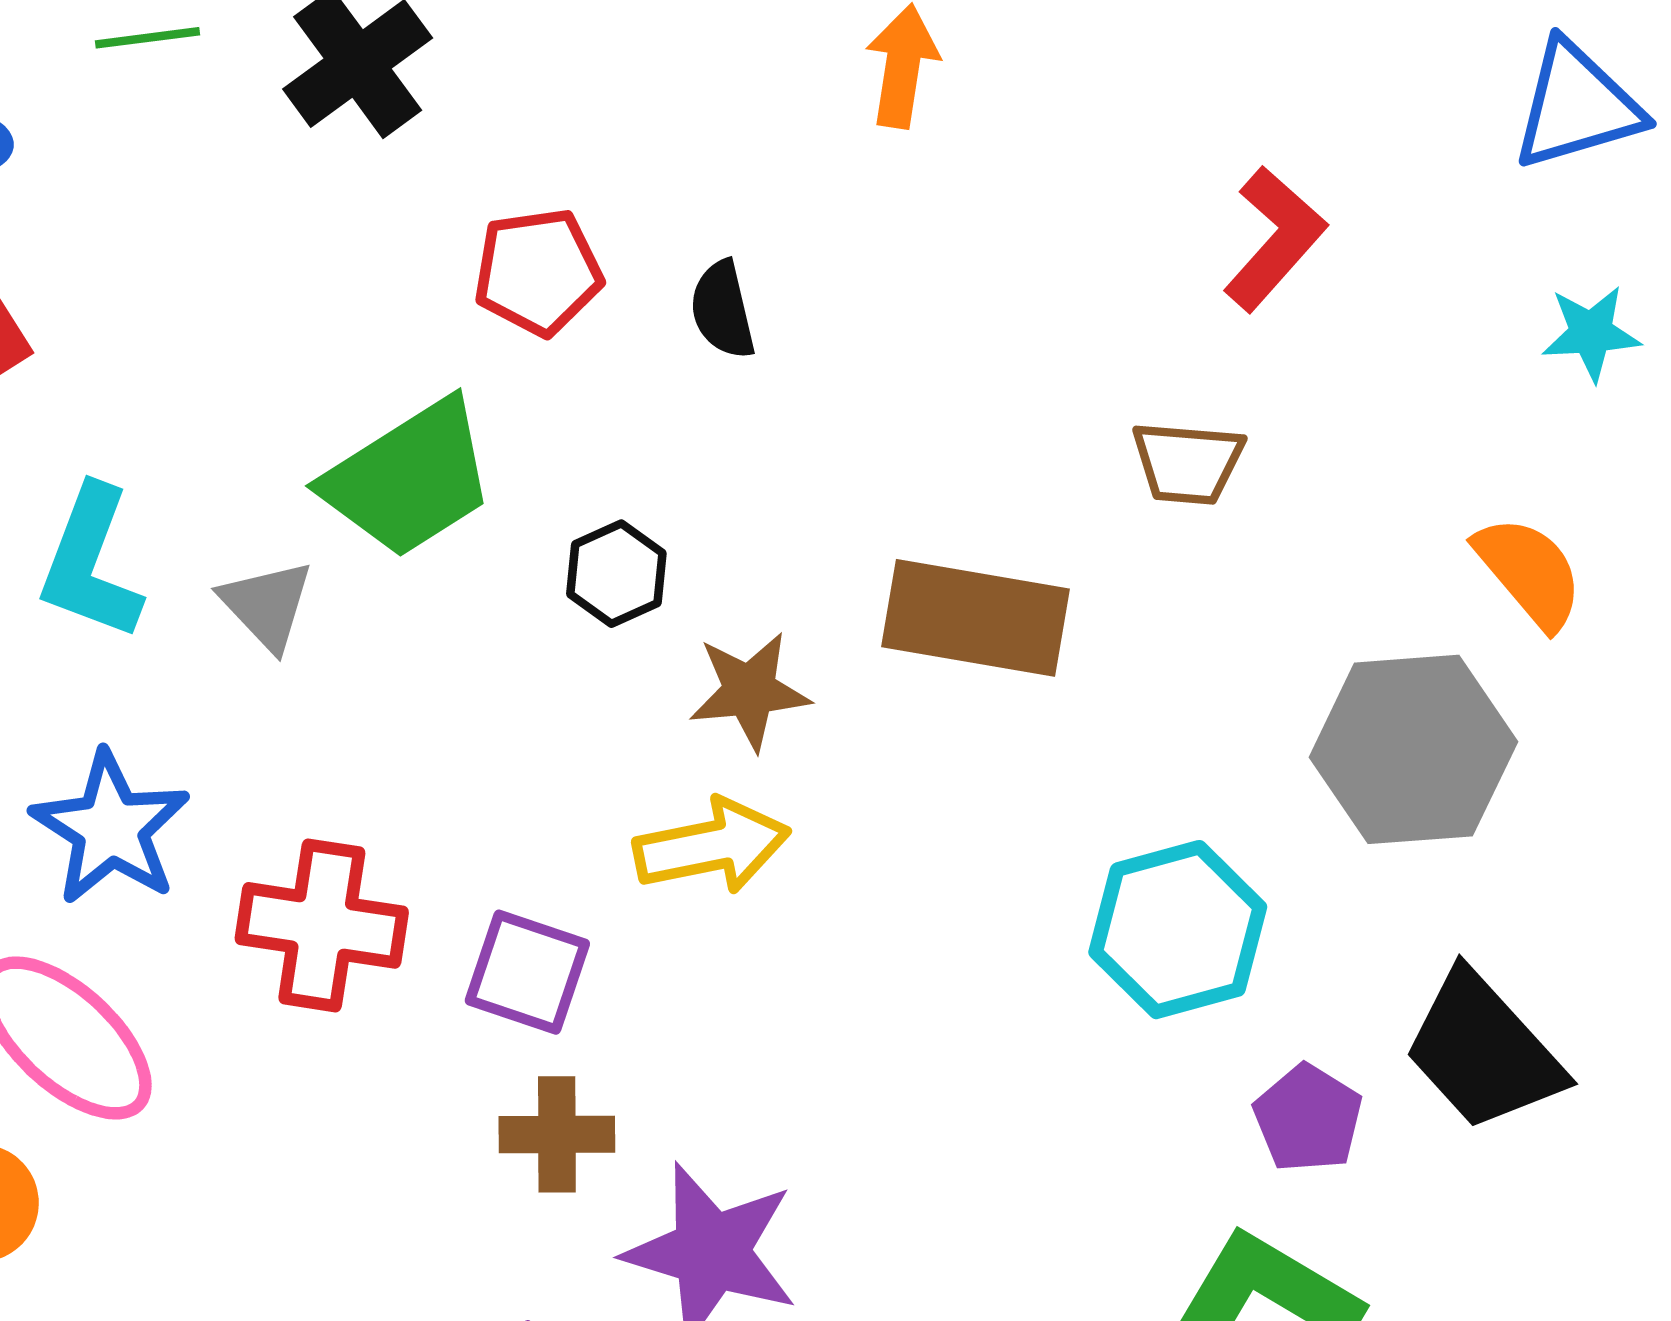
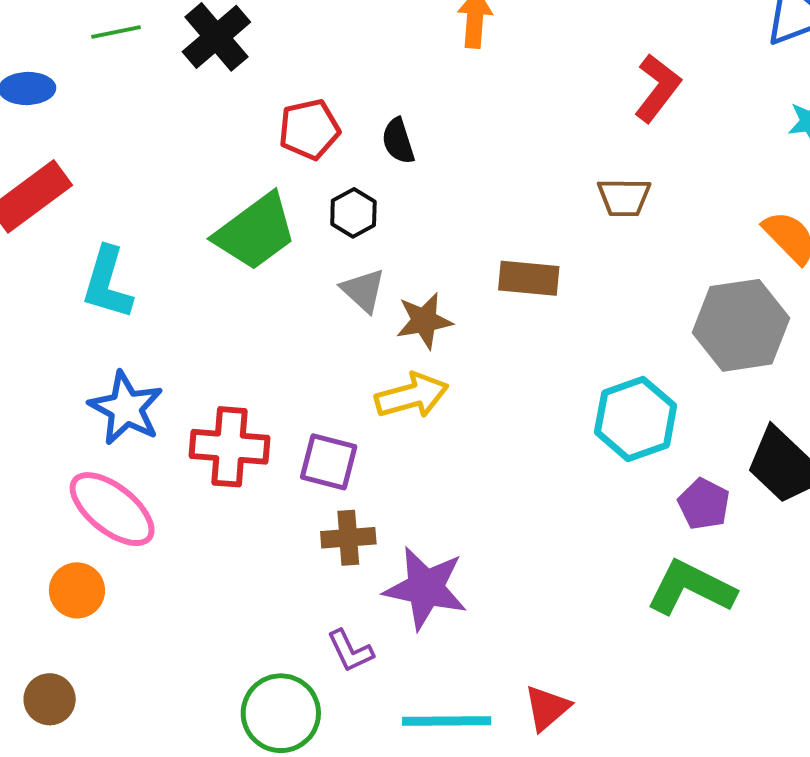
black hexagon: (616, 574) -> (353, 213), moved
gray triangle: (267, 605) -> (363, 290), moved
brown rectangle: (975, 618) -> (529, 278), size x0.7

